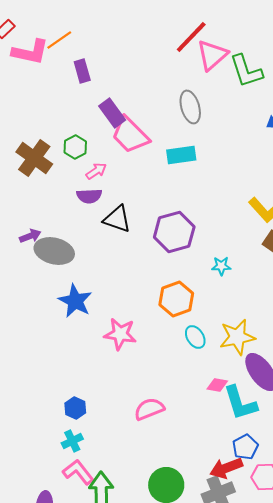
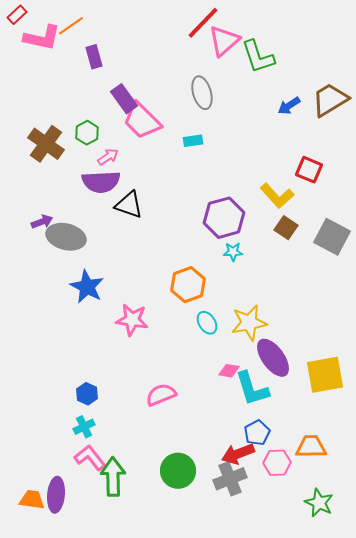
cyan rectangle: (181, 155) -> (193, 141), size x0.7
purple semicircle: (89, 196) -> (101, 182), size x1.5
purple hexagon: (174, 232) -> (224, 218), moved

